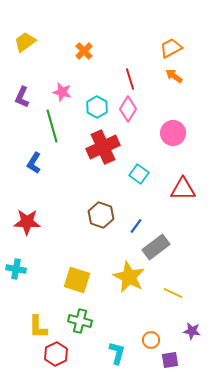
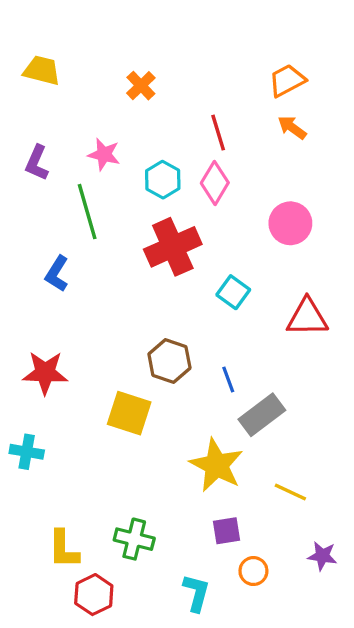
yellow trapezoid: (25, 42) -> (42, 70), turned 50
blue line: (136, 226) -> (228, 380), turned -56
yellow square: (77, 280) -> (129, 413), moved
purple square: (170, 360) -> (227, 531), moved

